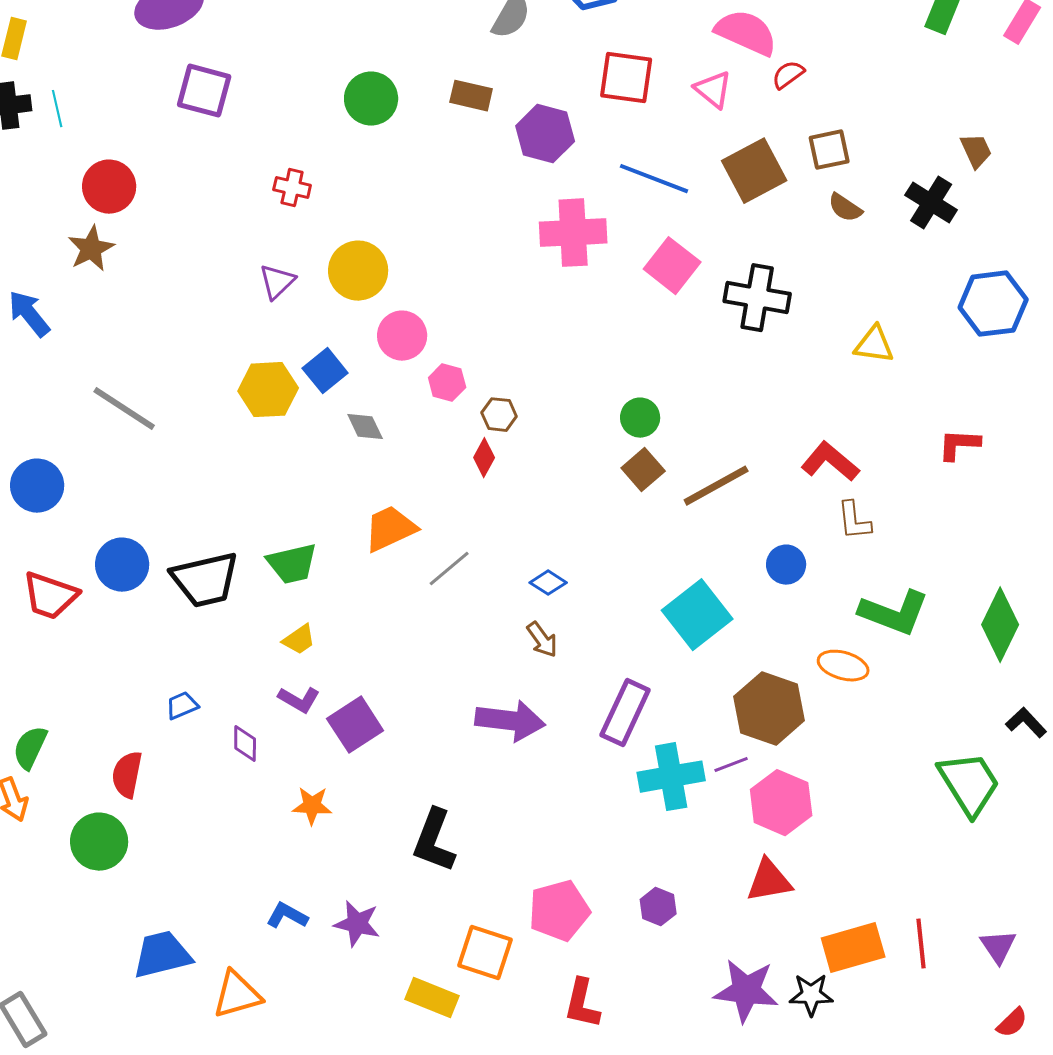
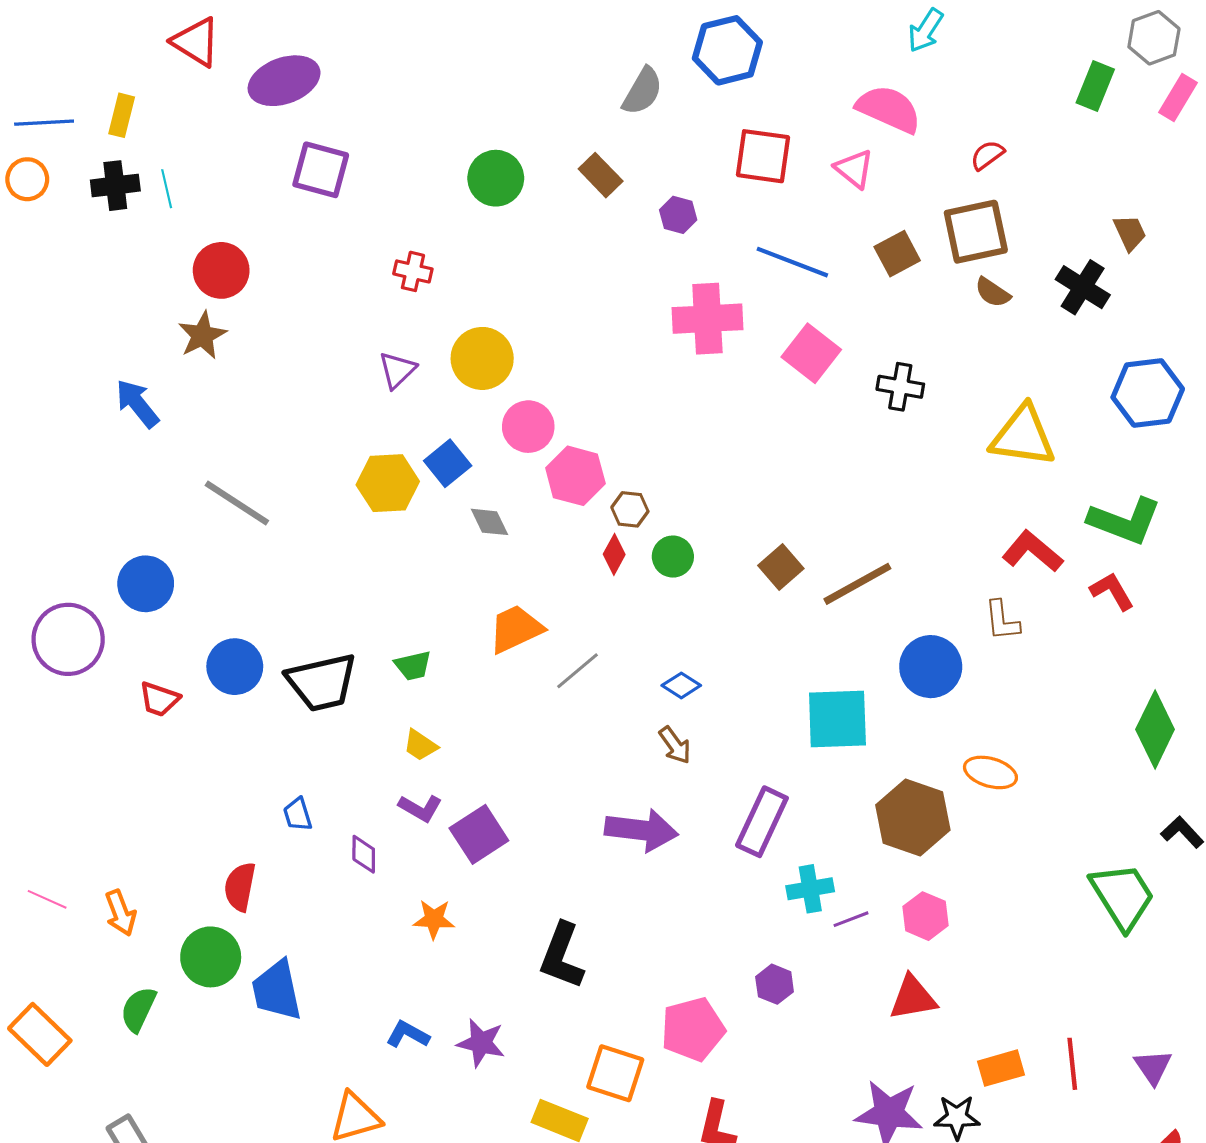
red semicircle: (788, 75) -> (987, 155), moved
brown rectangle: (471, 96) -> (601, 175), turned 33
purple hexagon: (545, 134) -> (678, 215), size x0.6
brown square: (829, 150) -> (976, 232), size x1.5
brown square: (754, 171) -> (897, 254), size x0.7
black cross: (757, 298) -> (900, 387), size x0.7
yellow triangle: (874, 345) -> (1023, 436), size x1.6
pink hexagon: (447, 383) -> (575, 476), size x1.5
green circle: (640, 418) -> (673, 557), moved
red L-shape: (959, 445) -> (1112, 591), moved, turned 57
red L-shape: (830, 462) -> (1032, 551), moved
green trapezoid: (292, 564) -> (413, 666), size x0.7
blue circle: (786, 565) -> (931, 667), size x1.5
red trapezoid: (50, 596) -> (159, 699), size x0.7
green L-shape: (894, 613) -> (1125, 521), moved
cyan square: (697, 615) -> (837, 719), turned 36
yellow trapezoid: (299, 640) -> (420, 745), turned 69
blue trapezoid: (182, 706) -> (298, 814), turned -84
green semicircle: (30, 748) -> (138, 1009), moved
purple line: (731, 765) -> (851, 919), moved
cyan cross: (671, 777) -> (810, 889), size x0.7
pink hexagon: (781, 803) -> (925, 916), size x0.7
purple hexagon: (658, 907) -> (775, 984), moved
orange rectangle: (853, 948) -> (1001, 1068), size x0.7
blue trapezoid: (162, 955) -> (277, 990), moved, turned -88

